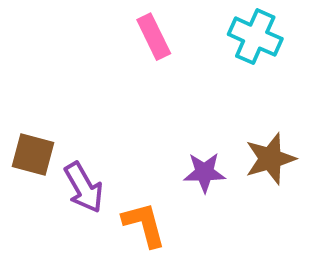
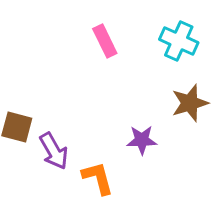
brown star: (270, 159) -> (190, 103), moved

